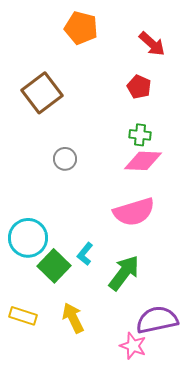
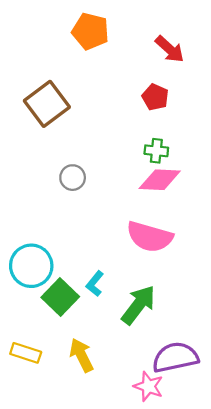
pink semicircle: (134, 212) -> (150, 237), turned 33

